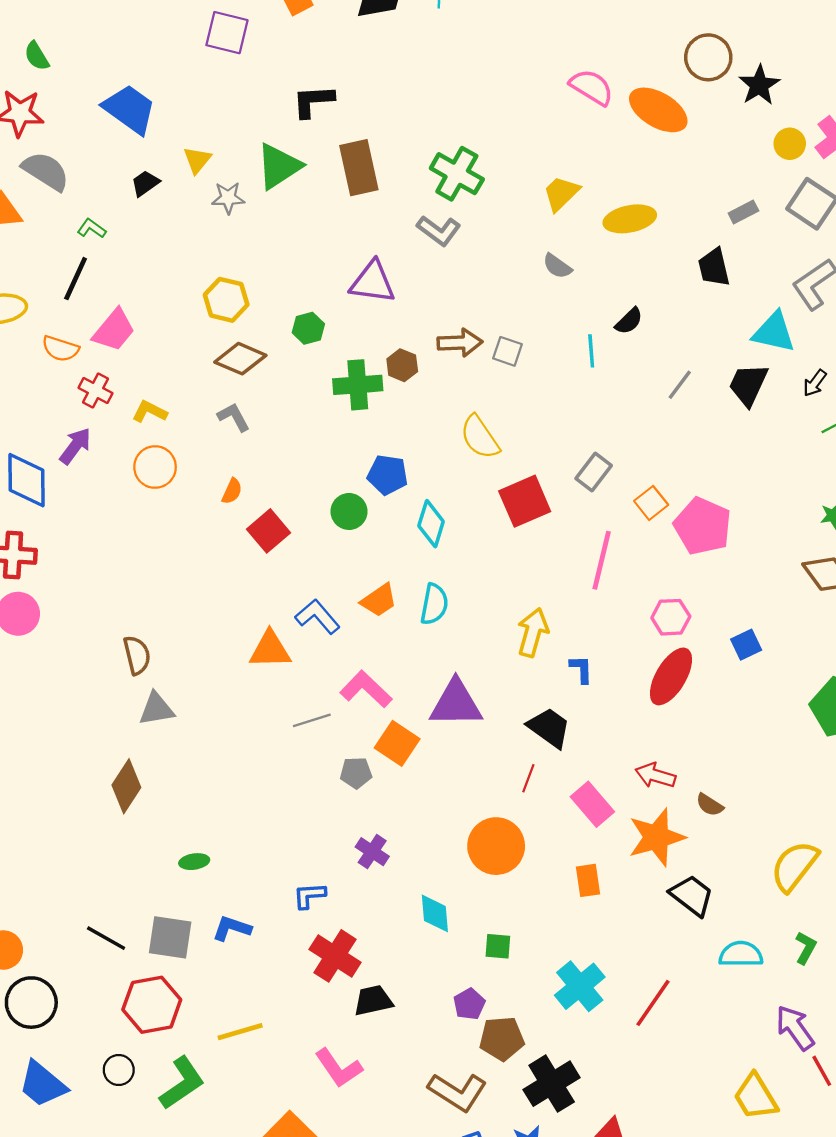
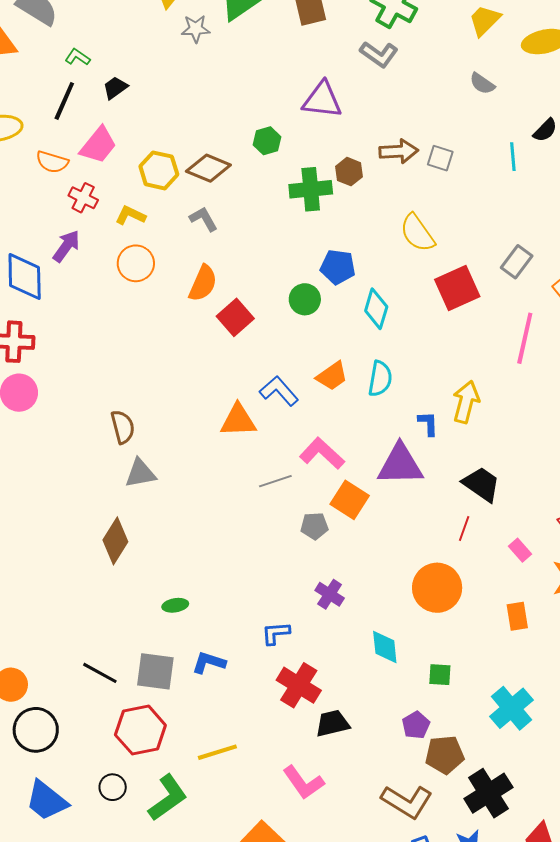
black trapezoid: (145, 183) -> (115, 88), moved
yellow hexagon: (226, 300) -> (159, 170), moved
orange semicircle: (232, 491) -> (203, 283), size x1.6
blue L-shape: (581, 669) -> (428, 424), moved
pink rectangle: (592, 804) -> (520, 550), size x0.6

